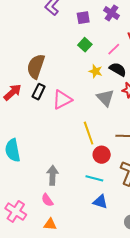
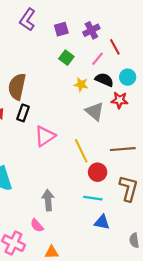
purple cross: (111, 13) -> (91, 30), moved, turned 35
pink triangle: (62, 100) -> (45, 136), moved
pink semicircle: (47, 200) -> (37, 225), moved

